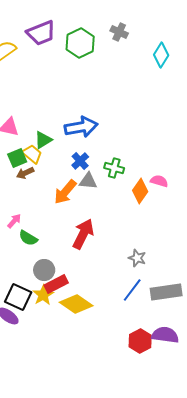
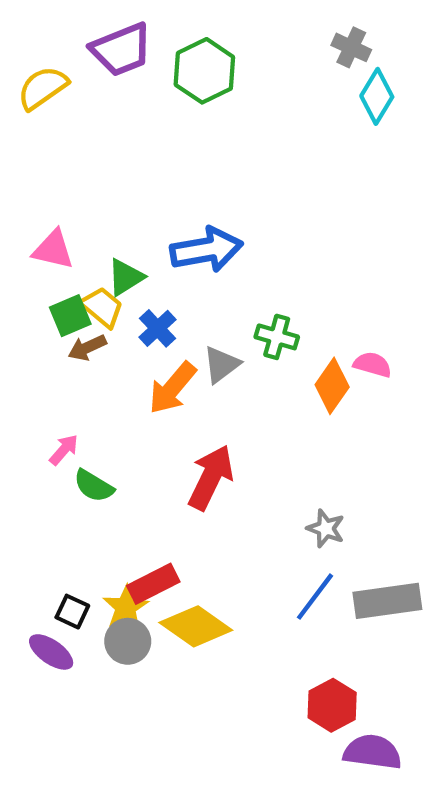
gray cross: (119, 32) -> (351, 47), moved
blue cross: (80, 161) -> (158, 328), moved
gray triangle: (88, 181) -> (221, 365), turned -42
gray circle: (44, 270) -> (128, 641), moved
black square: (18, 297) -> (72, 612), size x0.6
purple semicircle: (165, 335) -> (373, 752), moved

